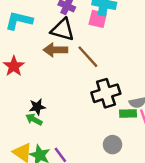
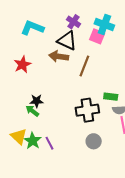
brown line: (88, 57) -> (84, 66), turned 55
black cross: (106, 93) -> (87, 110), moved
green rectangle: (128, 113) -> (111, 97), moved

